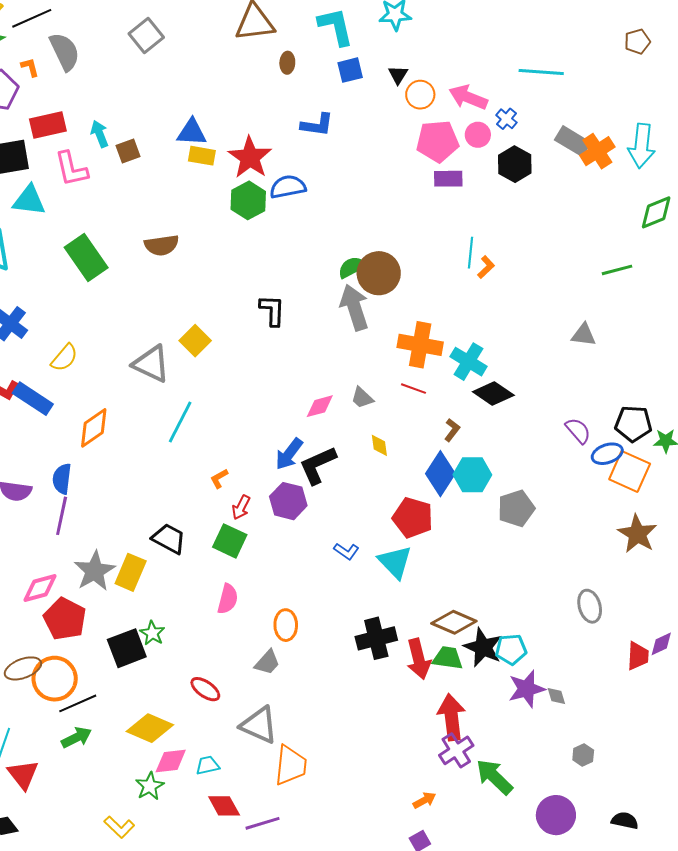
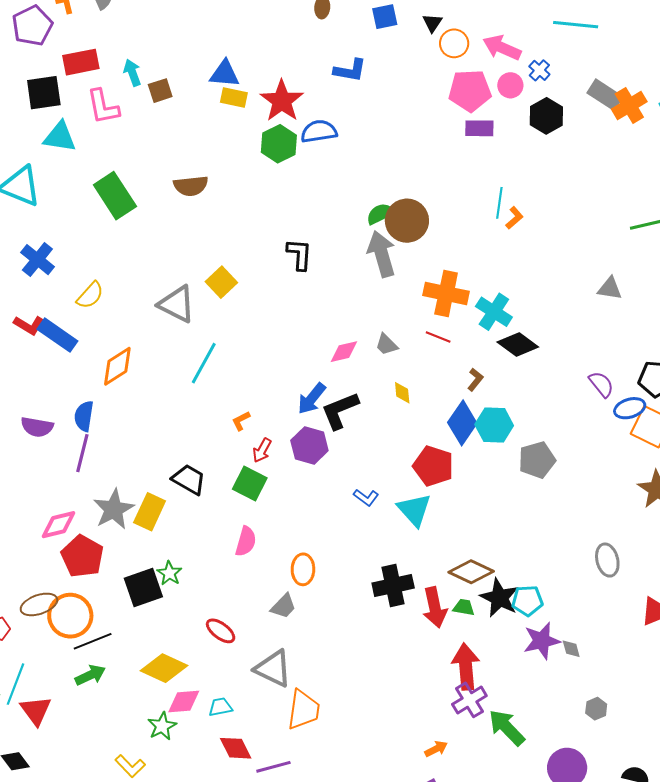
green trapezoid: (448, 658) -> (464, 607), size x0.7

